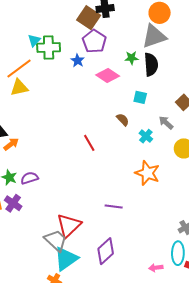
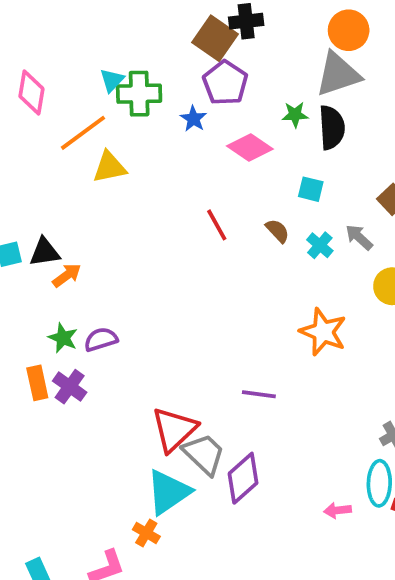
yellow triangle: (19, 88) -> (109, 167), moved
cyan cross: (146, 136) -> (320, 245), moved
red line: (89, 143) -> (217, 225), moved
gray trapezoid: (56, 240) -> (204, 454), moved

